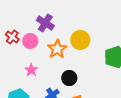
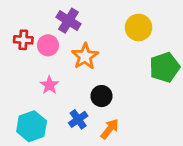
red cross: (12, 37) -> (23, 40), turned -32
yellow circle: (80, 40) -> (139, 27), moved

